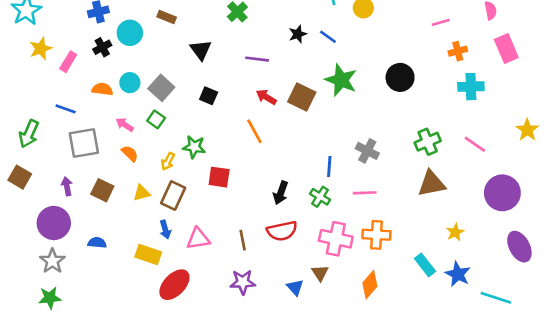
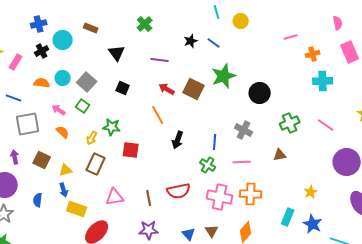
pink line: (441, 22) -> (291, 37), moved
black circle: (400, 77) -> (260, 93), moved
green star: (341, 80) -> (224, 76), turned 30
brown triangle: (432, 184) -> (280, 155), moved, size x0.6
yellow triangle: (142, 193) -> (66, 170), moved
black arrow: (281, 193) -> (178, 140), moved
blue arrow: (165, 230) -> (64, 190), moved
blue semicircle: (97, 243) -> (38, 200), turned -88
cyan rectangle: (425, 265) -> (288, 217), turned 60
brown triangle: (320, 273) -> (212, 231), moved

